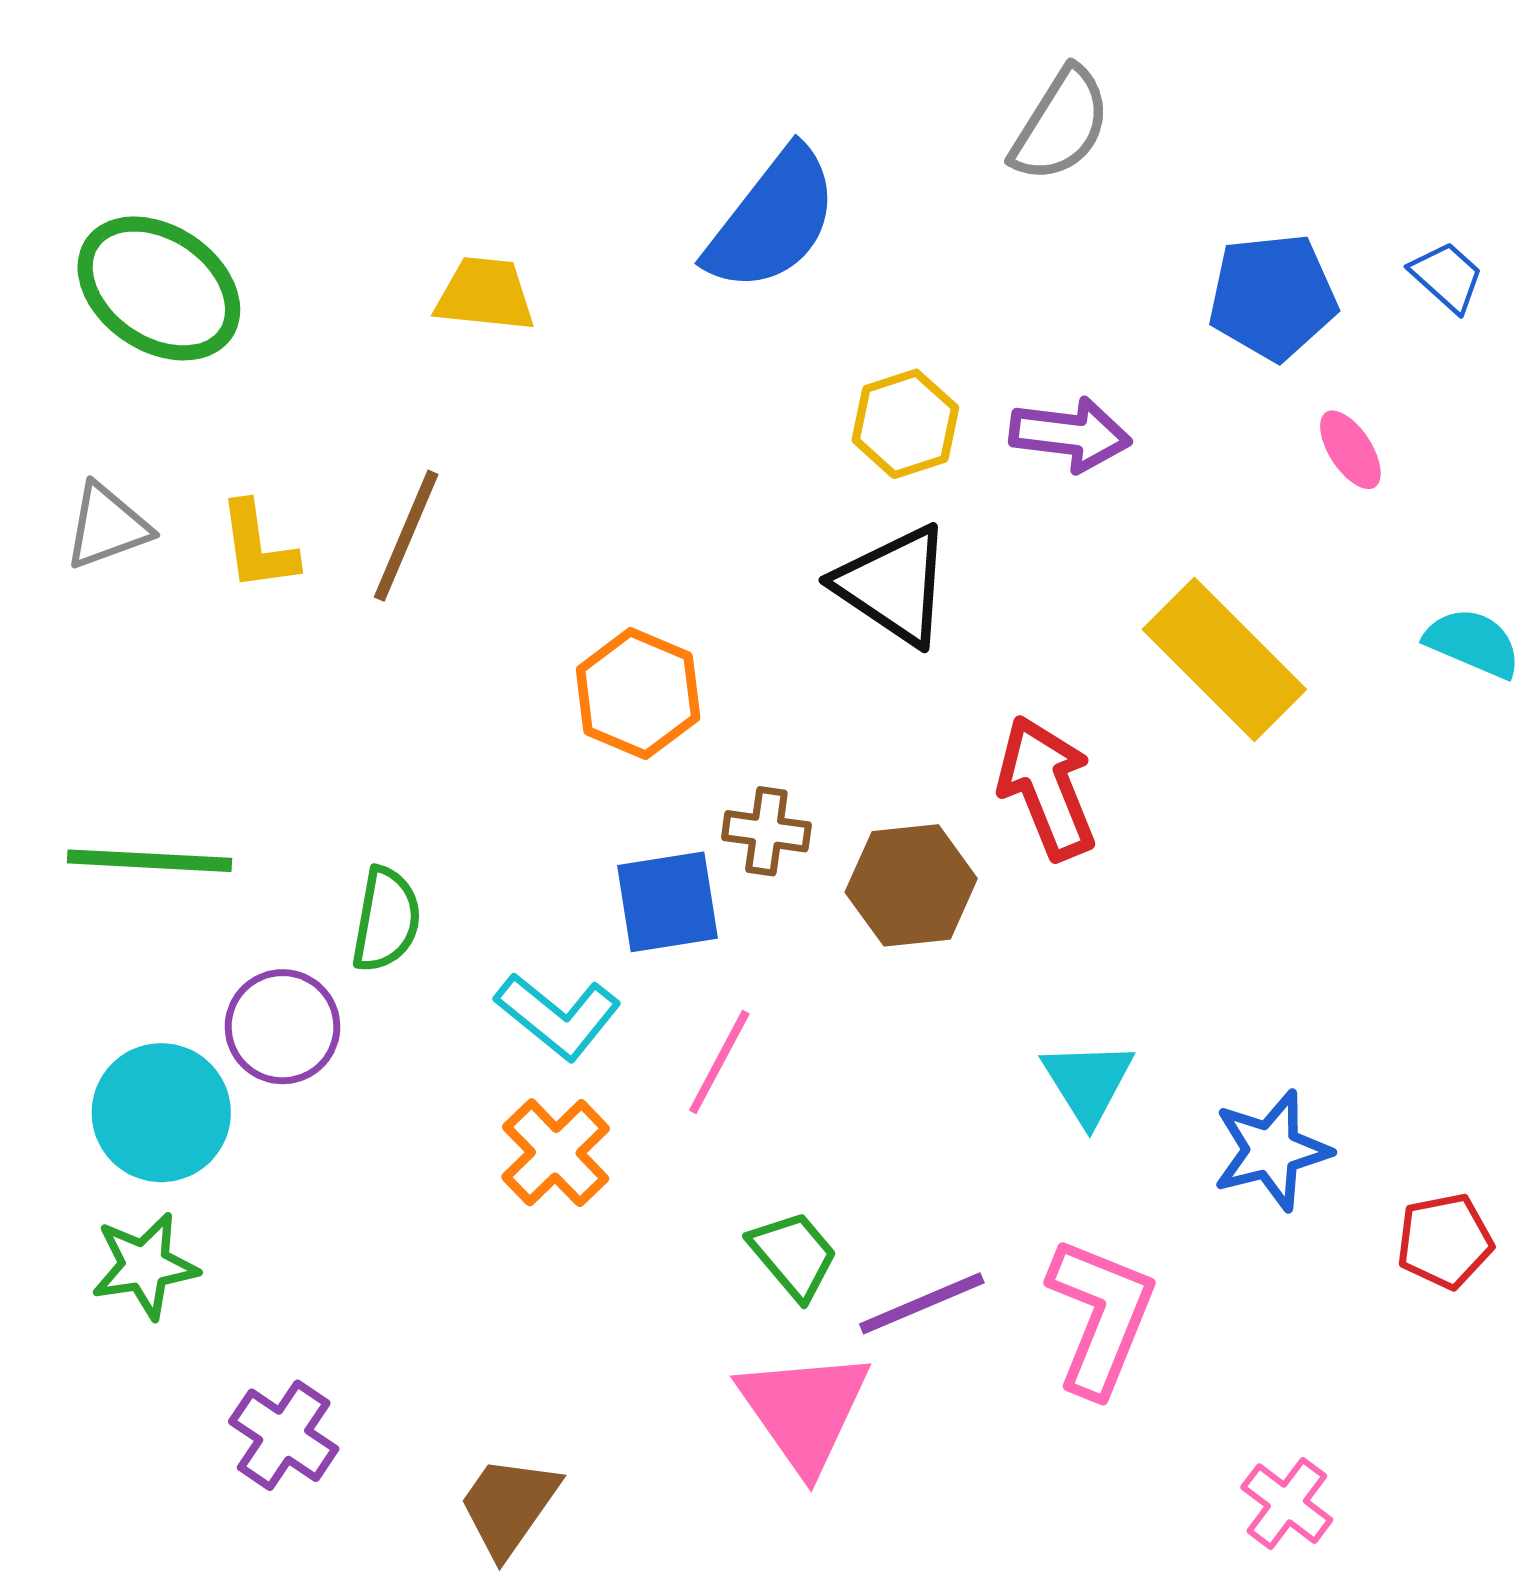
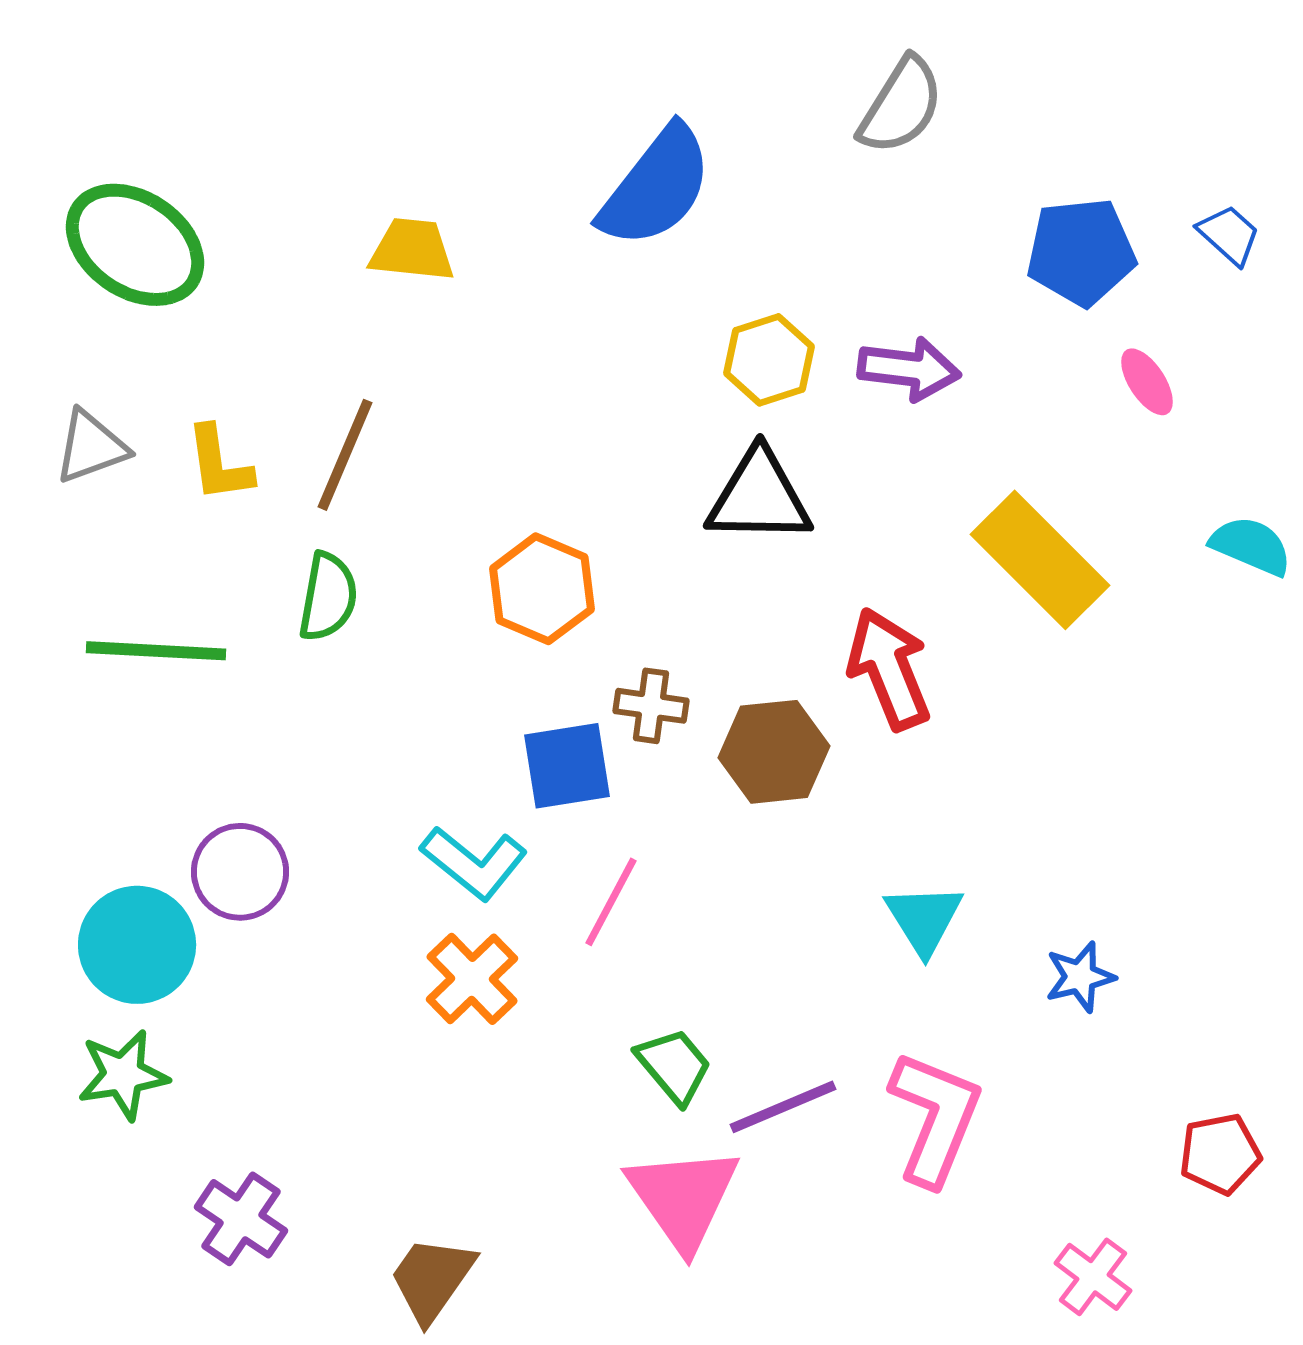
black triangle: (894, 585) -> (759, 497), turned -33
green line: (149, 861) -> (156, 651), moved
green semicircle: (386, 920) -> (328, 597), moved
blue star: (1272, 1150) -> (1080, 977), size x0.7
red pentagon: (1445, 1241) -> (1220, 1154), moved

